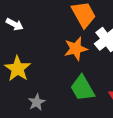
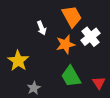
white arrow: (15, 24) -> (42, 28), moved, turned 40

